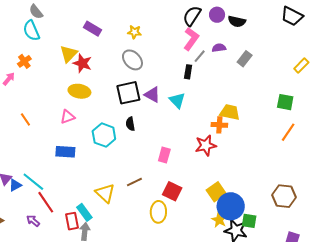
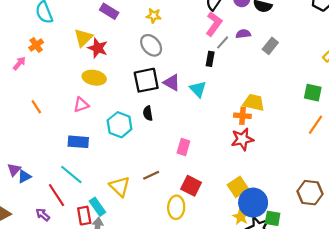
red star: (206, 145) -> (242, 139), moved
cyan line: (33, 182) -> (71, 175), moved

